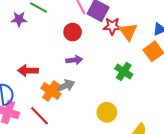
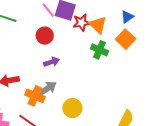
green cross: (124, 71) -> (100, 50), moved
yellow circle: (107, 112) -> (72, 108), moved

